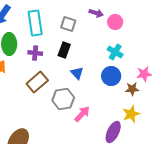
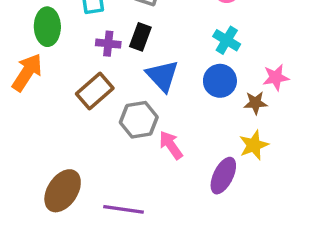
purple cross: (35, 53) -> (108, 44), moved
blue triangle: (77, 73) -> (162, 76), size x1.5
pink arrow: (82, 114) -> (171, 145), turned -78

